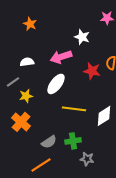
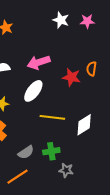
white star: (82, 37) -> (61, 20), moved

